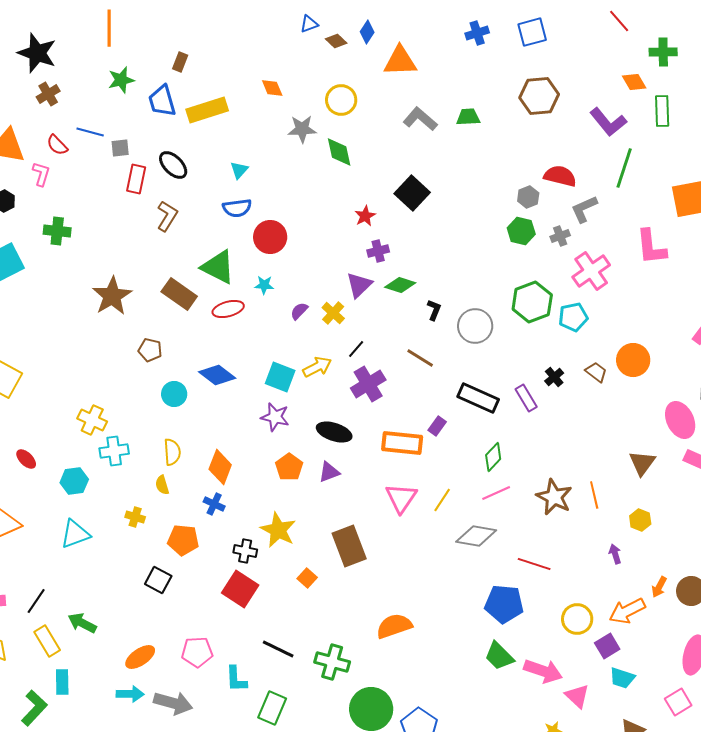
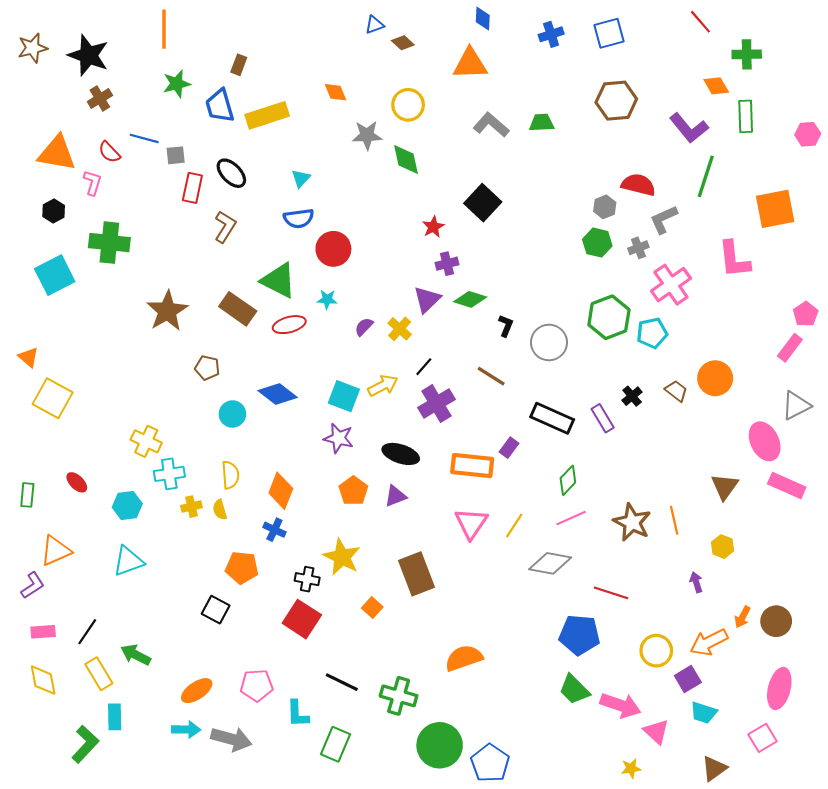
blue diamond: (367, 32) -> (483, 19), moved, turned -30
green cross: (57, 231) -> (109, 243), size x1.4
yellow cross: (135, 517) -> (191, 507), moved, turned -30

